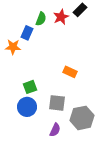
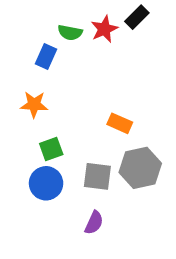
green semicircle: (41, 19) -> (70, 33), turned 80
orange star: (13, 47) -> (34, 104), moved
gray hexagon: (82, 118) -> (140, 168), moved

